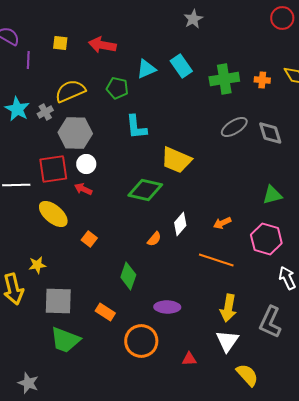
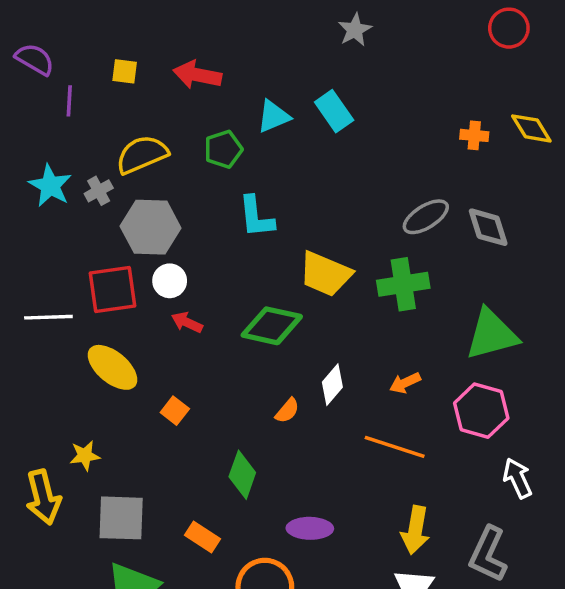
green cross: (224, 79) -> (403, 284), moved
green pentagon: (117, 88) -> (223, 149), turned -30
red arrow: (83, 189) -> (187, 322), moved
green triangle: (272, 195) -> (492, 334), size x1.6

